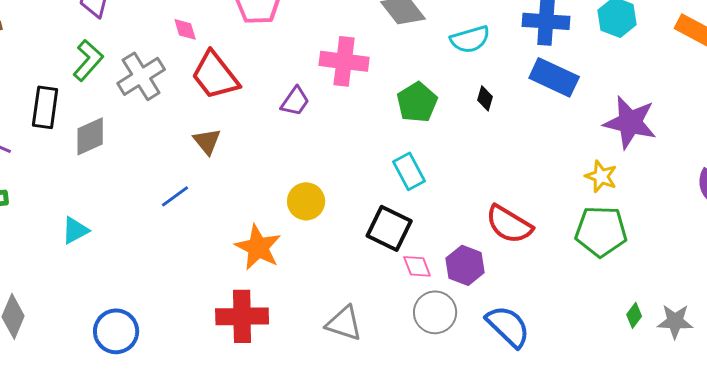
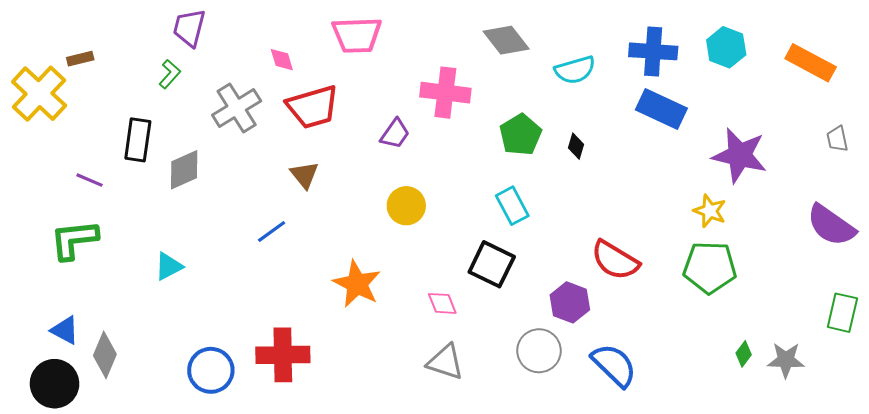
green L-shape: (88, 60) -> (170, 74), moved, size x0.7
red trapezoid: (215, 75) -> (313, 107), turned -68
black diamond: (485, 98) -> (576, 146), moved
yellow circle: (306, 201) -> (406, 206), moved
pink diamond: (417, 266) -> (442, 303), moved
red cross: (242, 316) -> (283, 355), moved

